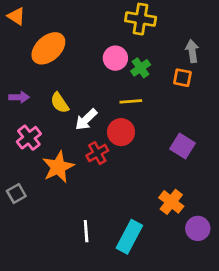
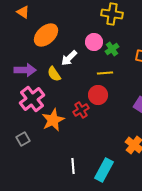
purple arrow: (19, 97) -> (25, 70), size x1.5
white arrow: (86, 120) -> (69, 58), moved
pink cross: (29, 138) -> (32, 99), size x1.4

